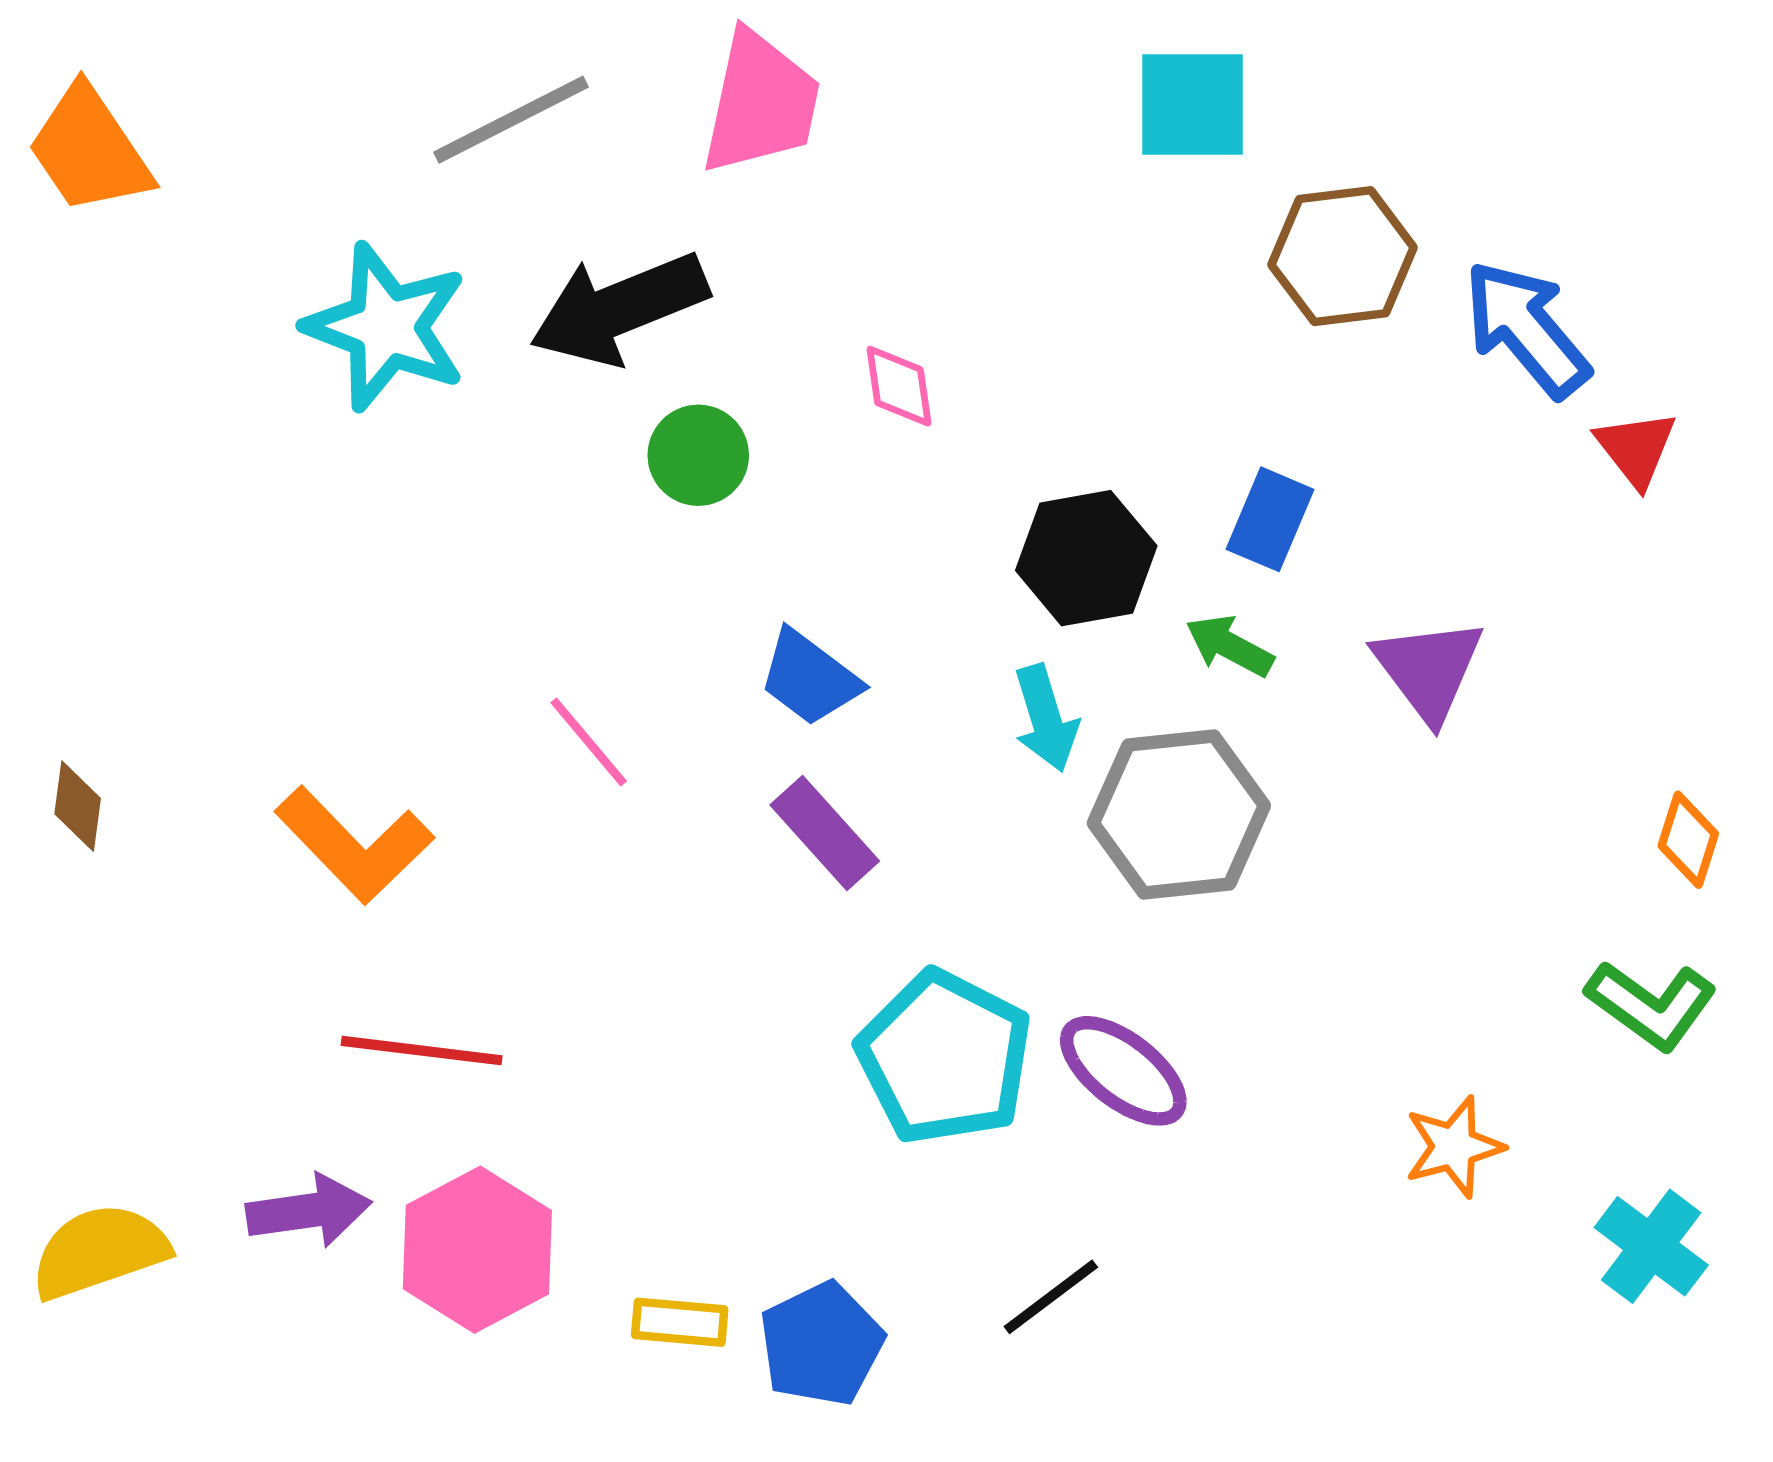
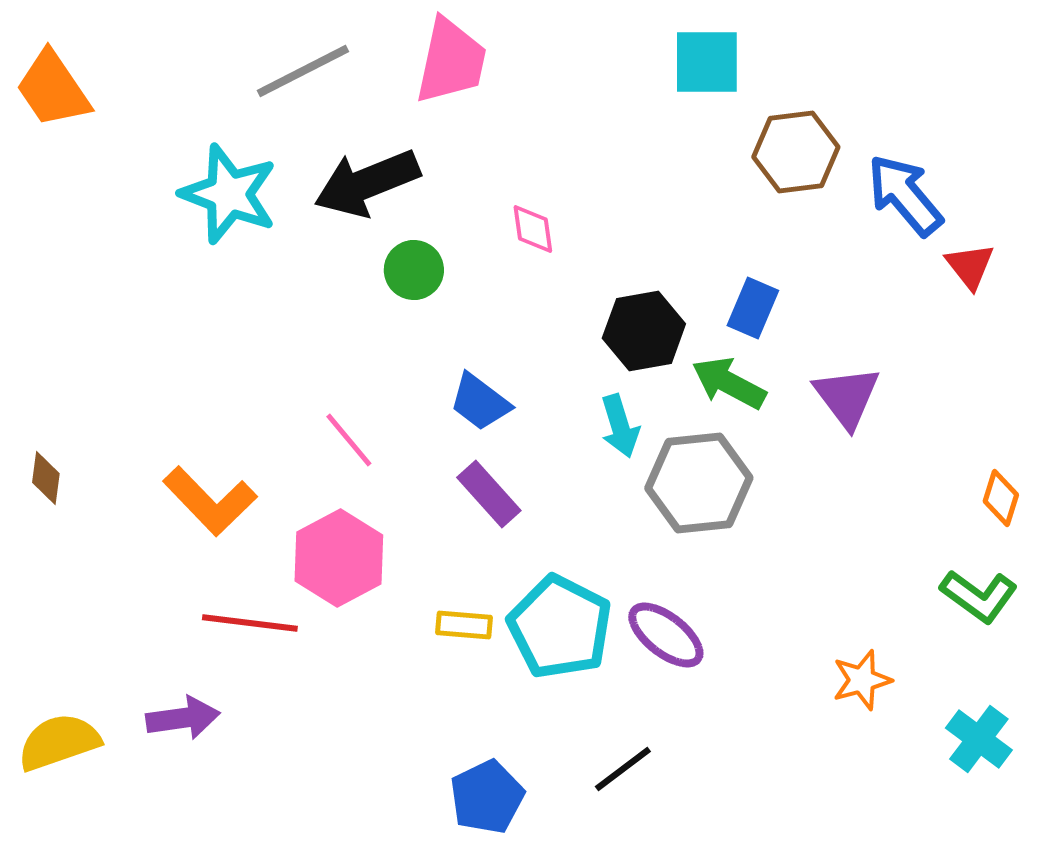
green arrow: (1230, 646) -> (729, 383), size x1.4
pink hexagon: (477, 1250) -> (339, 558), moved
yellow rectangle: (680, 1322) -> (464, 625), moved

